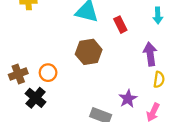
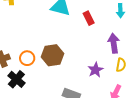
brown hexagon: (89, 52) -> (52, 55), moved
purple star: (128, 99) -> (95, 70), moved

